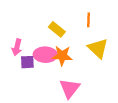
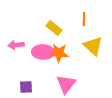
pink arrow: (17, 47) -> (16, 45), turned 70
purple square: (27, 62) -> (26, 87), moved

